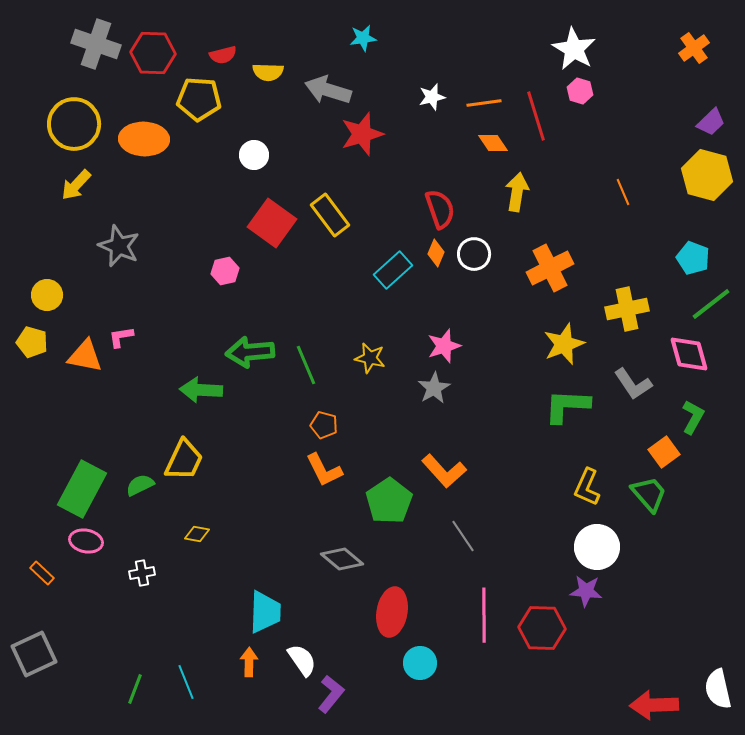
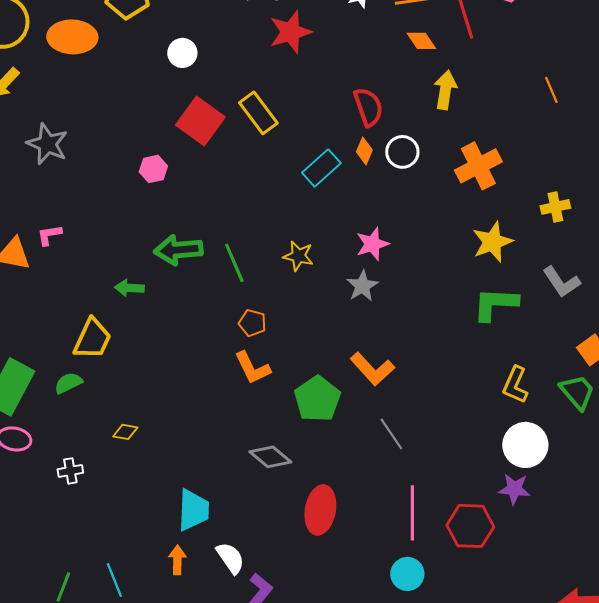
yellow cross: (627, 309) -> (555, 207), size x0.7
green arrow: (201, 390) -> (129, 288), size x0.7
yellow trapezoid: (184, 460) -> (92, 339), moved
cyan circle: (420, 663) -> (407, 574), moved

